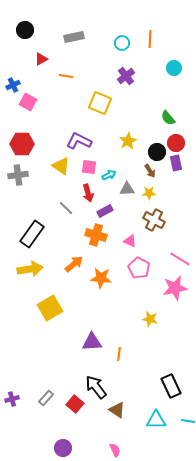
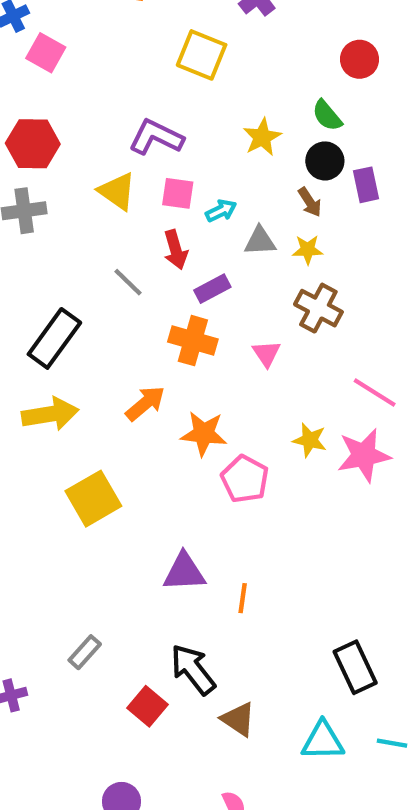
green semicircle: (168, 118) -> (327, 116), moved
red circle: (176, 143) -> (360, 59), moved
pink triangle: (130, 241) -> (266, 354), turned 32
pink pentagon: (139, 268) -> (245, 479), moved
yellow star: (150, 319) -> (310, 440), moved
gray rectangle: (46, 398) -> (85, 652), moved

